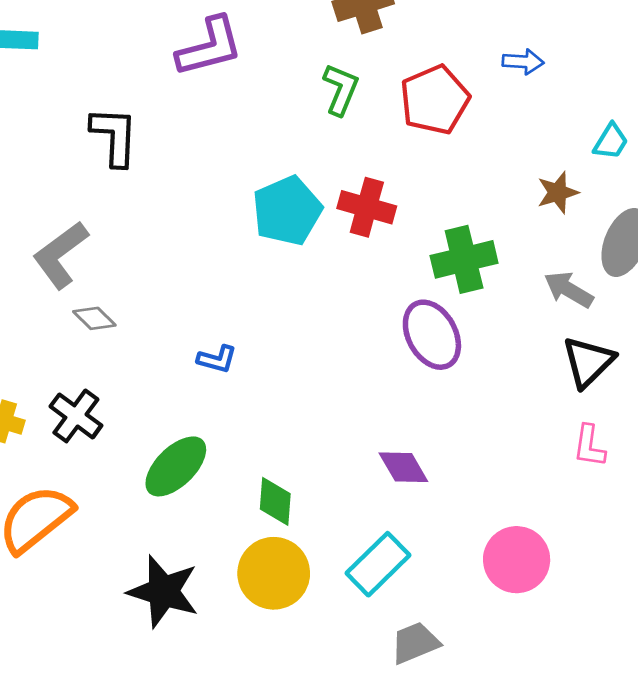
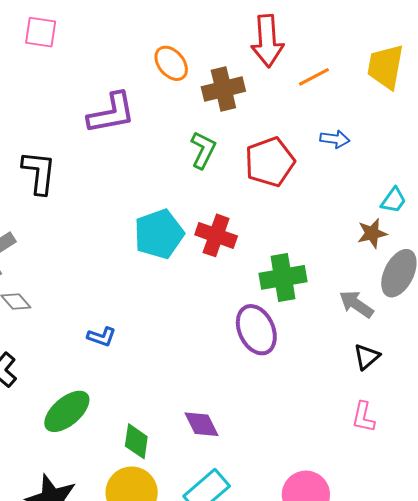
brown star: (558, 193) -> (372, 233), moved
black triangle: (588, 362) -> (367, 357), size x0.7
purple diamond: (403, 467) -> (202, 424), moved

